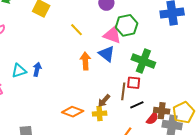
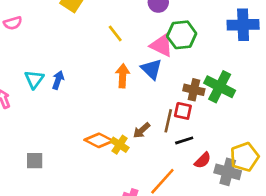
green cross: (143, 61) -> (220, 87), moved
cyan triangle: (19, 71) -> (34, 79), turned -42
brown cross: (162, 111) -> (194, 90), moved
yellow cross: (100, 114) -> (120, 145), moved, turned 32

